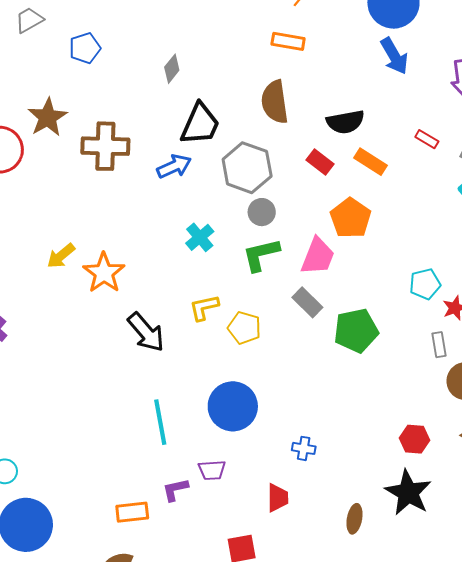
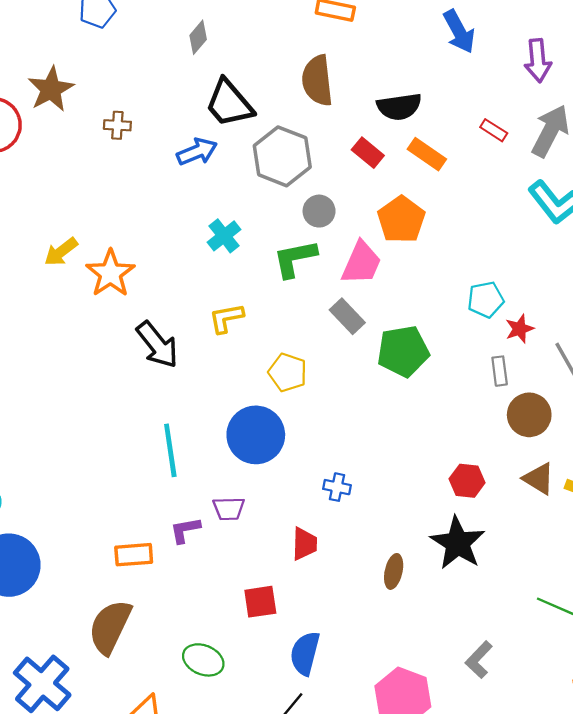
black trapezoid: (200, 124) -> (229, 103), turned 114
brown cross: (105, 146) -> (117, 125), size x0.5
gray circle: (262, 212) -> (319, 211), moved
yellow pentagon: (244, 328) -> (288, 372), moved

